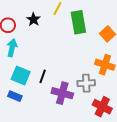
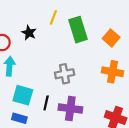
black line: (43, 76) -> (46, 103), moved
gray cross: (86, 83) -> (65, 74), moved

